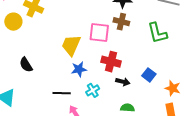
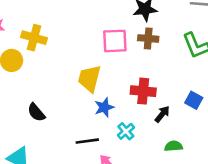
pink square: (99, 32) -> (115, 41), moved
black arrow: (123, 82) -> (162, 114), turned -56

